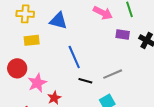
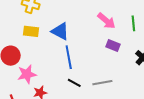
blue triangle: (58, 21) -> (60, 31), moved
purple rectangle: (123, 34) -> (113, 46), moved

